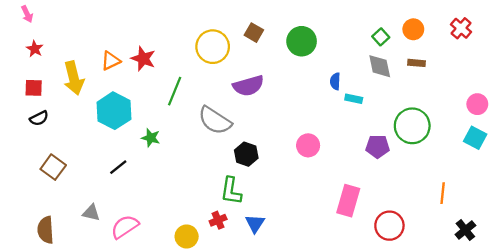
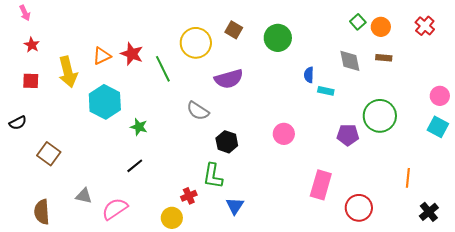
green square: (381, 37) -> (358, 22), moved
green line: (175, 91) -> (163, 69), moved, turned -48
black semicircle: (39, 118) -> (18, 123), moved
gray semicircle: (215, 120) -> (198, 111), size x0.7
black line: (118, 167) -> (135, 166), moved
red cross: (218, 220) -> (189, 196), moved

